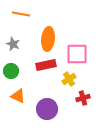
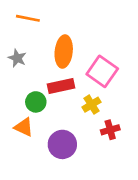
pink square: (77, 54) -> (102, 71), turned 35
green circle: (11, 71) -> (36, 102), moved

